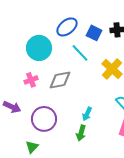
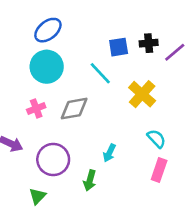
blue ellipse: (67, 27) -> (48, 30), moved
blue square: (94, 33) -> (119, 47), turned -35
green arrow: (81, 133) -> (90, 180), moved

